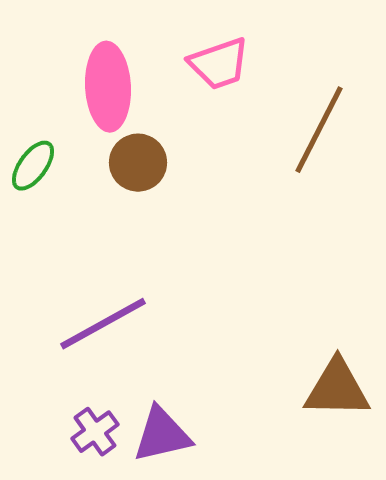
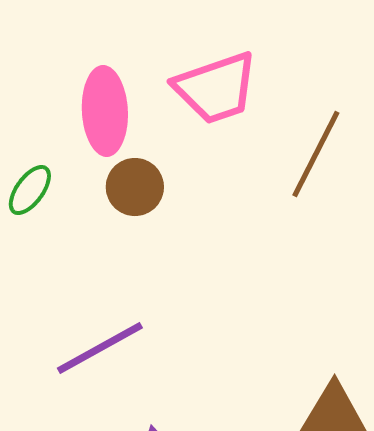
pink trapezoid: (219, 64) -> (216, 88), size x1.4

